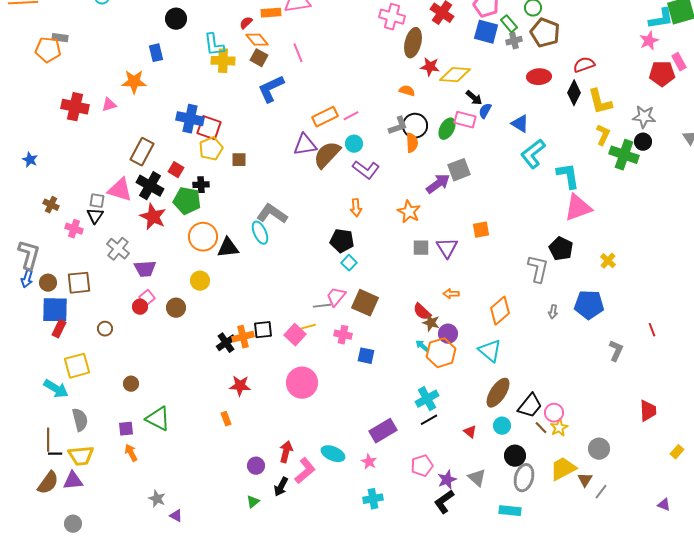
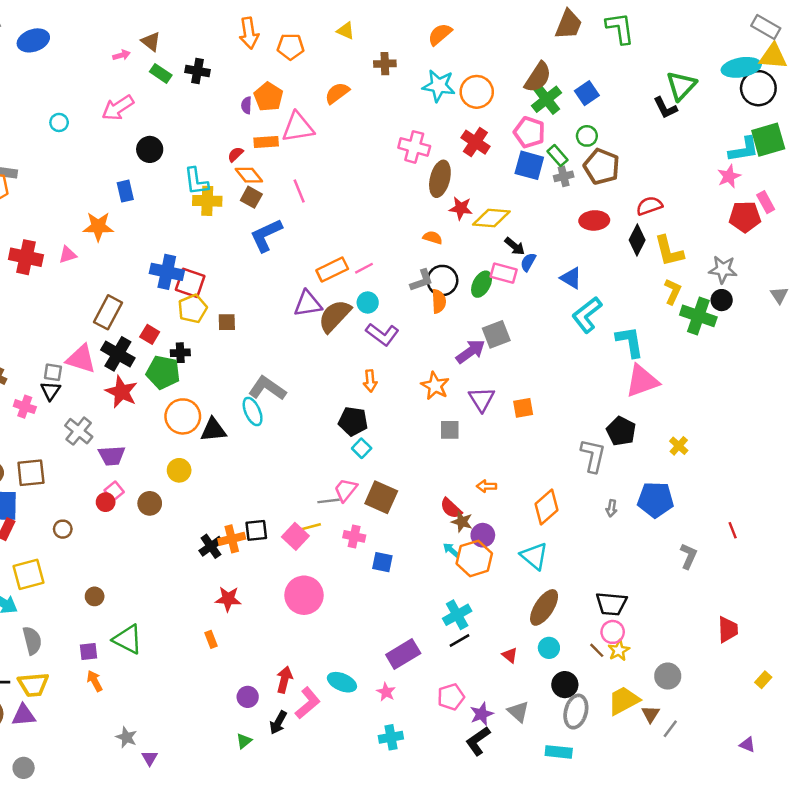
purple triangle: (447, 248) -> (482, 399), moved
black trapezoid: (530, 406) -> (611, 604), moved, turned 56
purple triangle: (176, 516) -> (150, 758), turned 32

